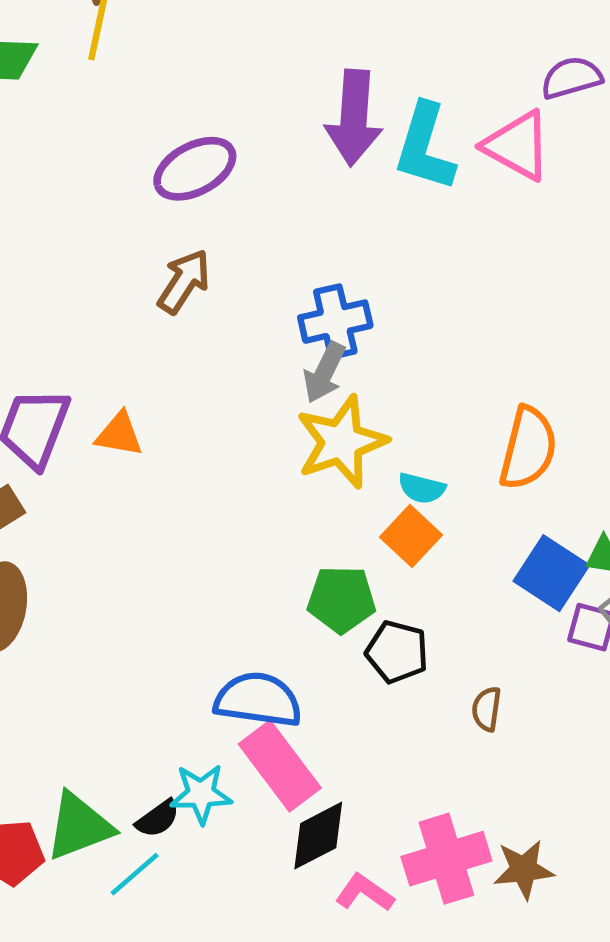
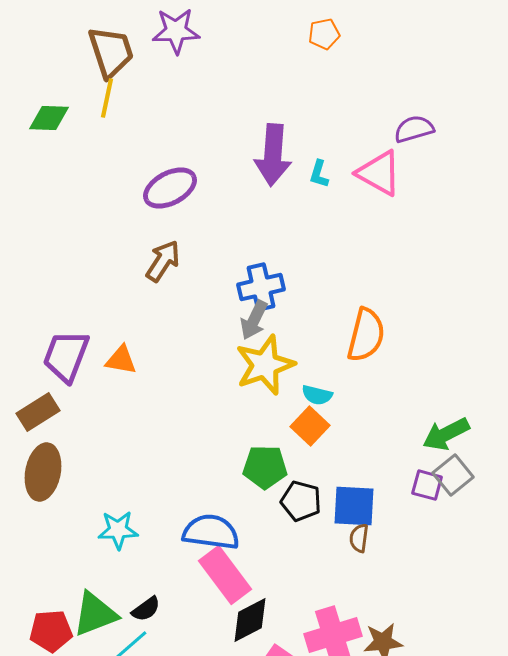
cyan L-shape: (425, 147) -> (319, 174), size x0.5
orange semicircle: (528, 448) -> (366, 335), moved
blue square: (551, 573) -> (354, 506), moved, turned -30
cyan star: (201, 794) -> (118, 530), moved

